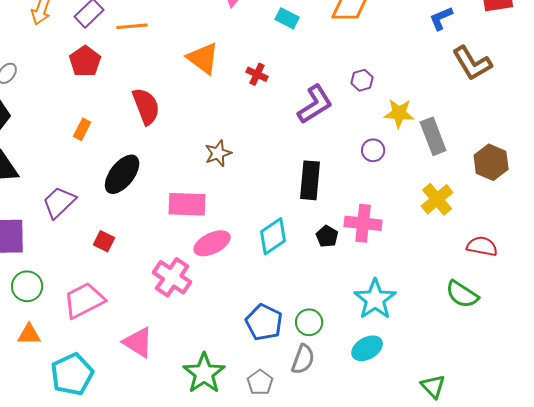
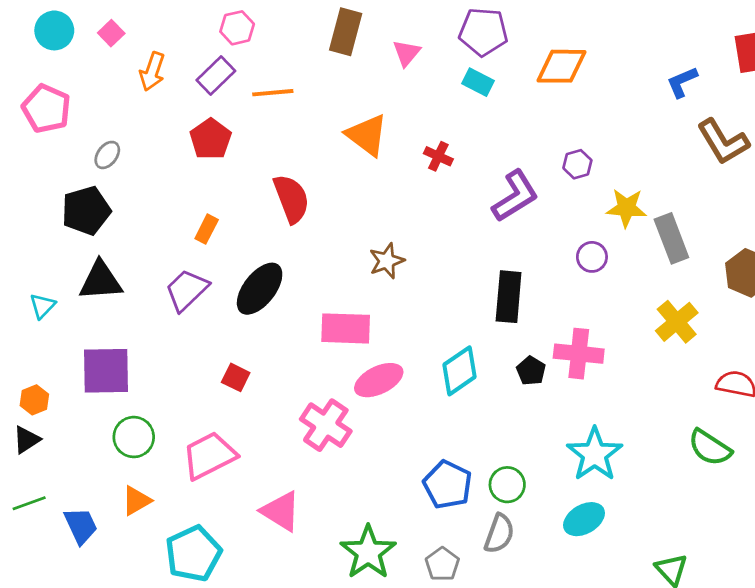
purple trapezoid: (59, 202) -> (187, 290), moved
orange triangle: (29, 334) -> (136, 501), turned -30

